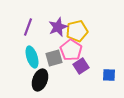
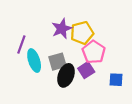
purple line: (28, 27) -> (21, 45), moved
pink pentagon: (71, 50) -> (94, 52), moved
black ellipse: (40, 80) -> (66, 75), moved

